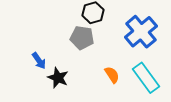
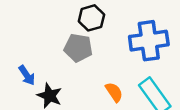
blue cross: (141, 32) -> (149, 41), turned 32

